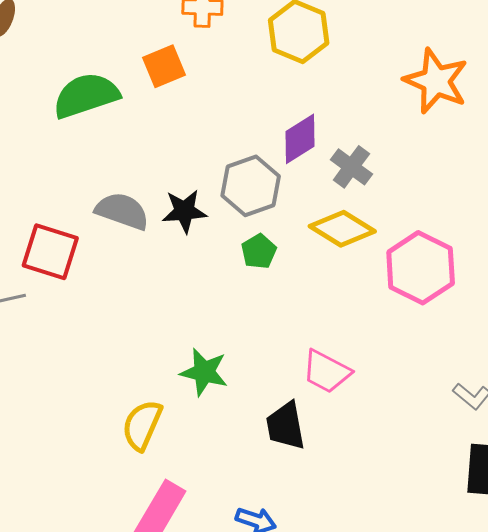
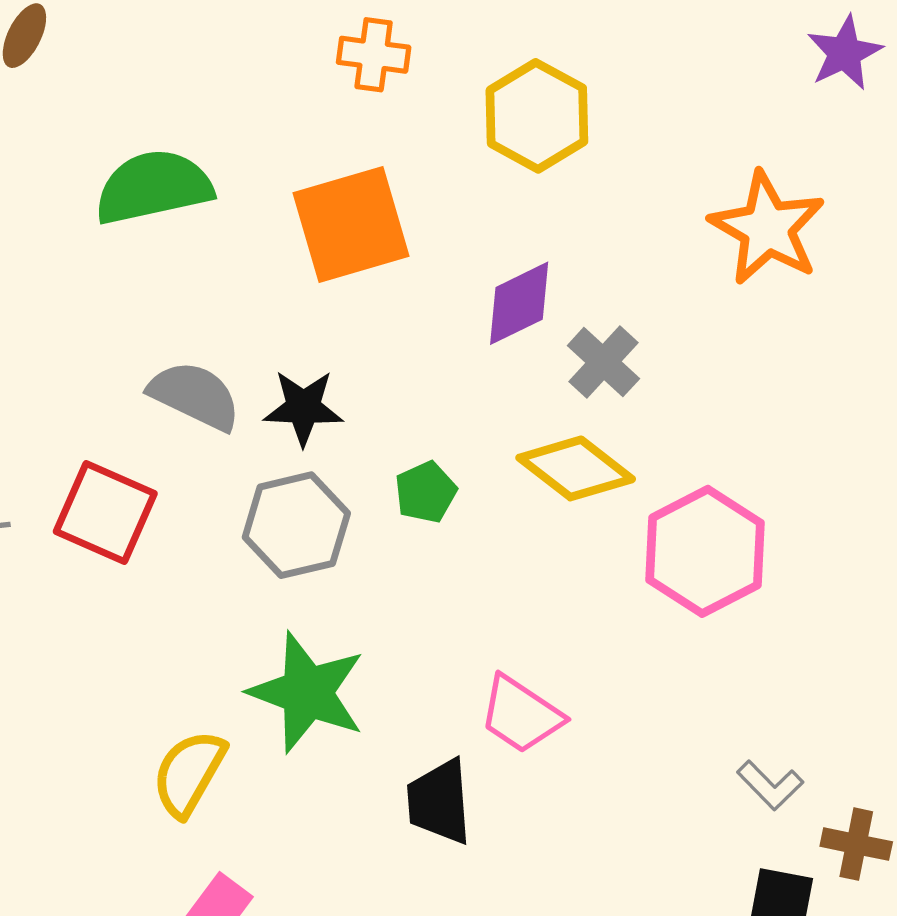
orange square: (164, 66) -> (351, 225), moved, size x1.6
gray hexagon: (251, 186) -> (296, 525), moved
red square: (50, 252) -> (105, 512), moved
green star: (204, 372) -> (307, 692), size x1.4

